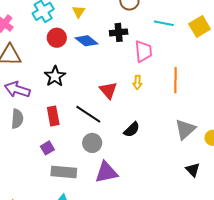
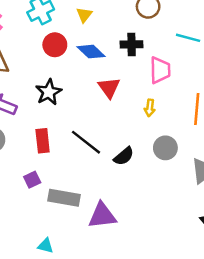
red triangle: (108, 90) -> (109, 88), moved
black semicircle: (132, 130) -> (124, 156), moved
gray circle: (92, 143) -> (165, 148), moved
gray rectangle: (64, 172) -> (64, 198), moved

